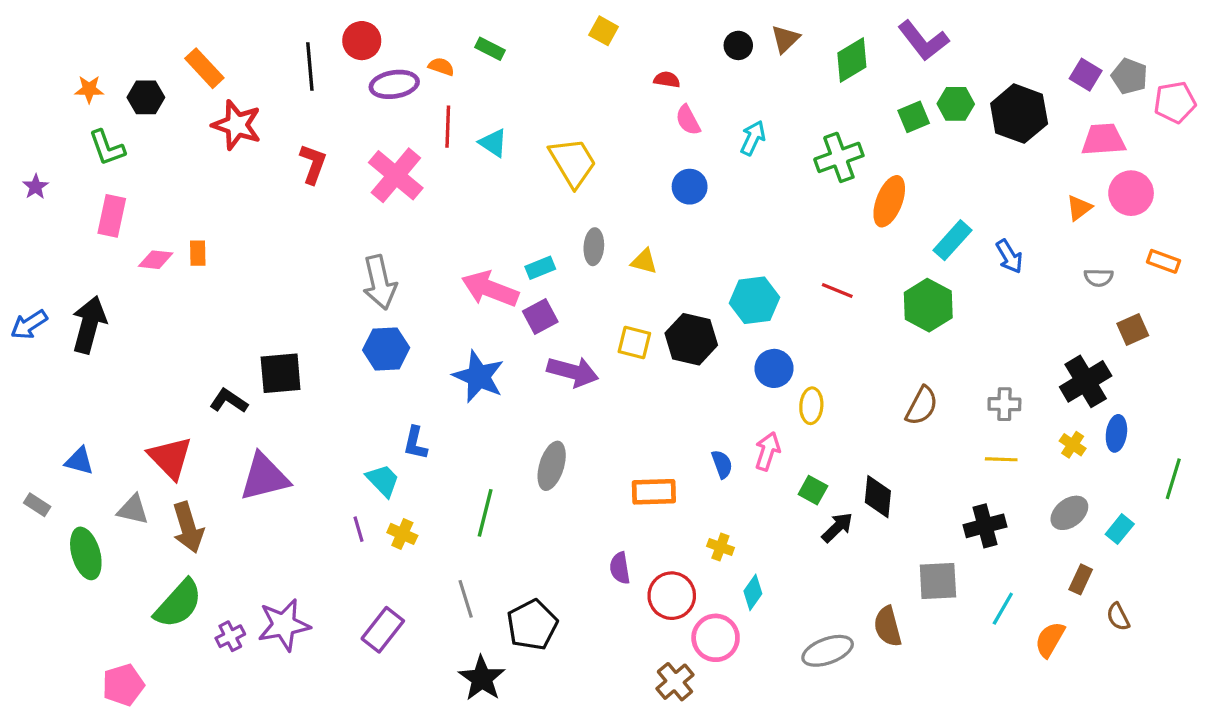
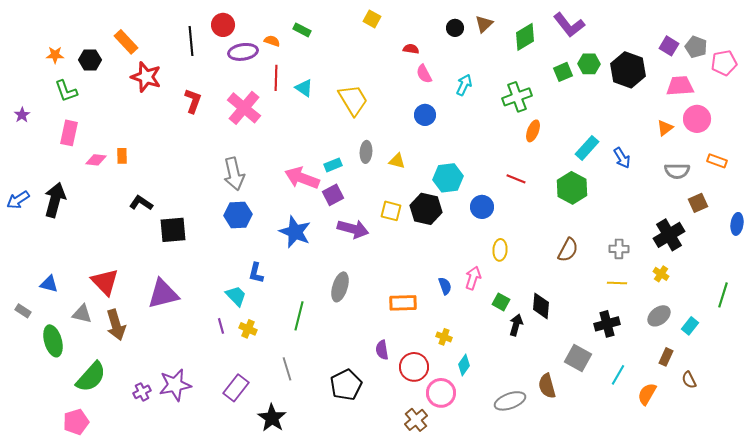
orange ellipse: (889, 201) -> (533, 131), moved, size x0.7
gray semicircle: (1099, 278) -> (677, 171), size x1.4
cyan hexagon: (755, 300) -> (448, 178), moved
blue circle: (774, 368) -> (482, 207), moved
black L-shape: (229, 401) -> (141, 203), moved
blue ellipse: (1116, 433) -> (737, 224), moved
black arrow: (837, 527) -> (516, 325), turned -30
gray square: (938, 581) -> (578, 358), turned 32
green semicircle: (178, 604) -> (91, 377), moved
black pentagon: (532, 625) -> (346, 385), moved
black star: (482, 678) -> (272, 418), moved

